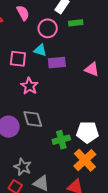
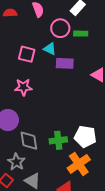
green rectangle: (76, 23) -> (81, 34), moved
pink star: (29, 86) -> (23, 87), moved, turned 30
gray diamond: (33, 119) -> (29, 141), moved

